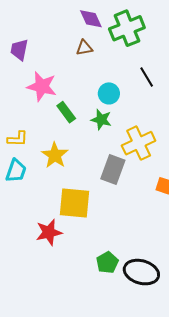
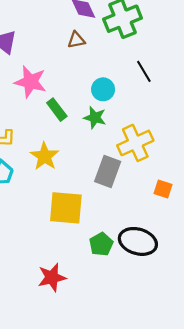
red star: (49, 232) -> (52, 277), moved
green pentagon: (107, 263) -> (101, 244), moved
black ellipse: (141, 272) -> (138, 241), moved

